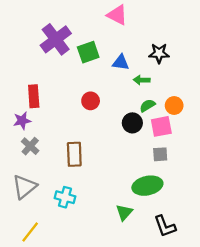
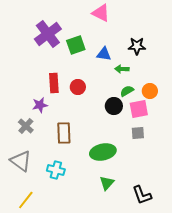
red rectangle: (34, 96) -> (54, 83), moved
purple star: (22, 121) -> (40, 105), moved
green ellipse: (147, 186) -> (103, 152), moved
gray triangle: (24, 187) -> (21, 161), turned -45

